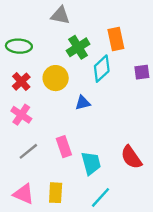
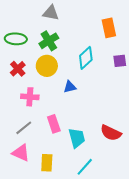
orange rectangle: (116, 39) -> (109, 28), moved
green cross: (78, 47) -> (49, 41), moved
pink cross: (21, 115) -> (30, 97), moved, turned -30
red semicircle: (131, 157) -> (111, 133), turned -30
pink triangle: (24, 194) -> (21, 153), moved

